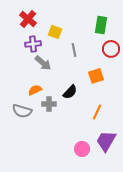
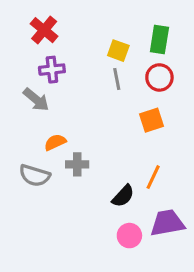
yellow square: (55, 32) -> (118, 51), moved
red circle: (111, 49) -> (159, 77), moved
gray arrow: (43, 63) -> (36, 100), moved
black semicircle: (70, 92) -> (123, 196), moved
purple trapezoid: (106, 141) -> (167, 223), turned 50

